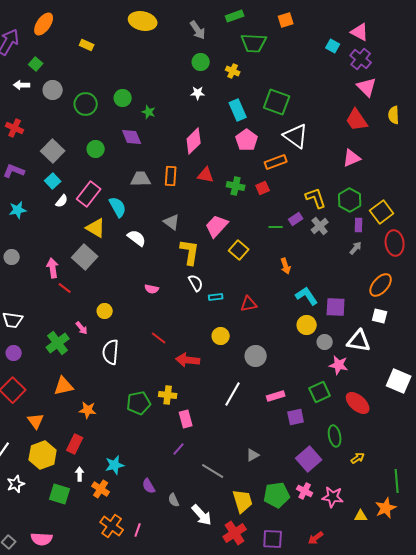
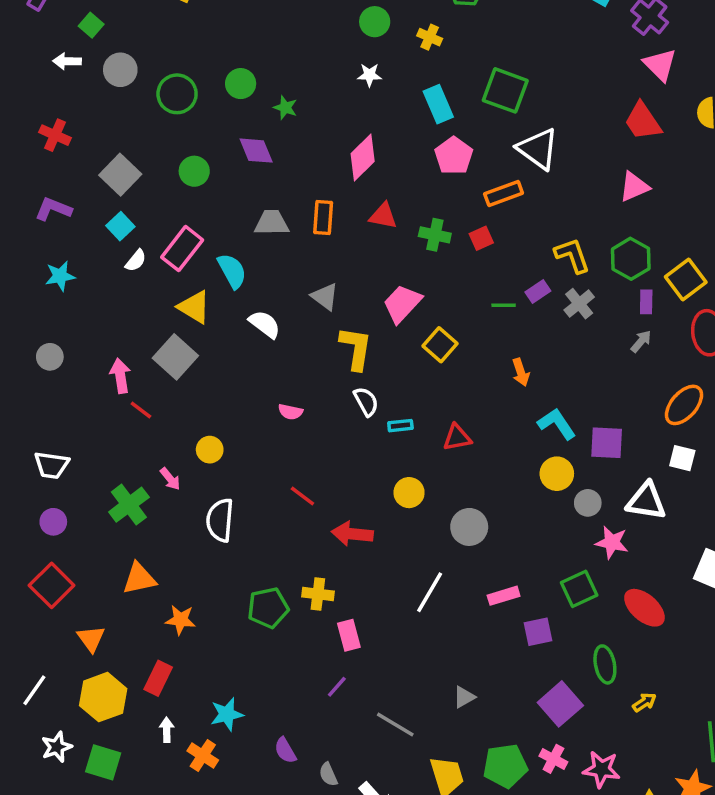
green square: (60, 494) -> (103, 762), moved

